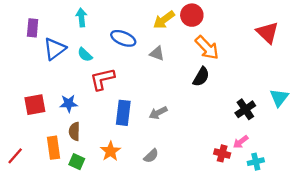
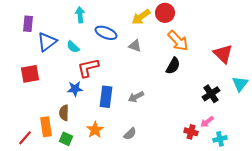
cyan arrow: (81, 17) -> (80, 15), moved
red triangle: (267, 33) -> (223, 54), moved
blue star: (69, 103) -> (75, 89), moved
red square: (35, 105) -> (30, 74), moved
red line: (15, 156) -> (25, 138), moved

